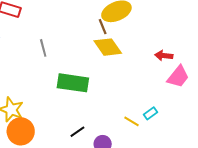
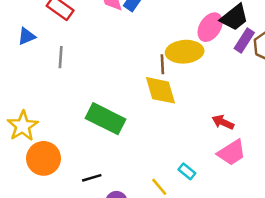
gray line: (43, 48) -> (61, 57), moved
cyan rectangle: (150, 113) -> (187, 171), moved, turned 56
orange circle: (21, 131) -> (44, 158), moved

